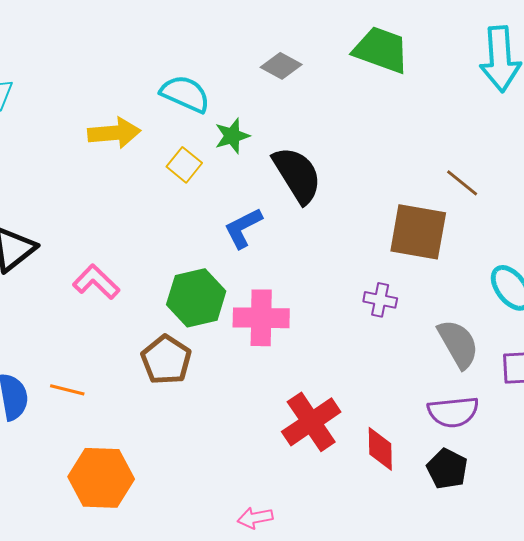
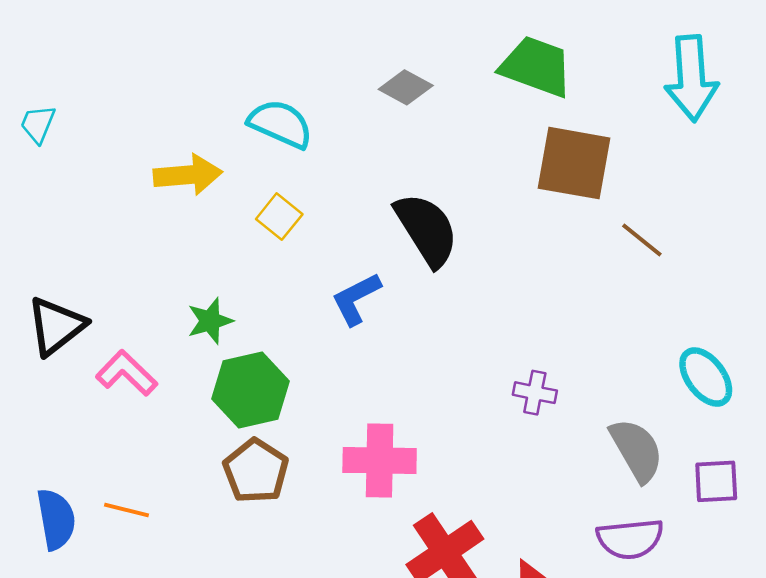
green star: (232, 136) -> (210, 321), moved
brown square: (418, 232) -> (574, 163), moved
pink L-shape: (96, 282) -> (127, 373), moved
green hexagon: (196, 298) -> (250, 390), moved
pink cross: (261, 318) -> (380, 460), moved

